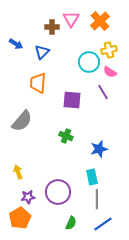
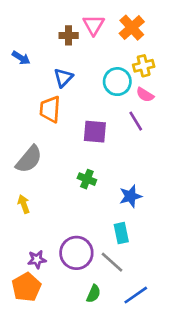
blue triangle: (42, 52) -> (63, 78), moved
yellow arrow: (18, 172) -> (24, 204), moved
gray line: (97, 199) -> (112, 262), moved, turned -48

